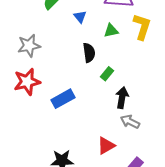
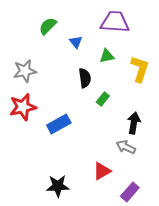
yellow L-shape: (142, 27) -> (140, 69), moved
black arrow: (122, 98) -> (134, 123), moved

